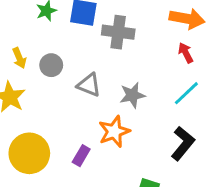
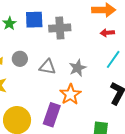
red arrow: (186, 53) -> (107, 33), turned -56
purple rectangle: (81, 156) -> (52, 115), size x1.6

